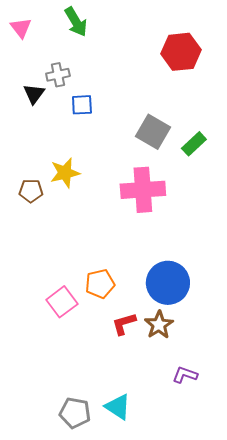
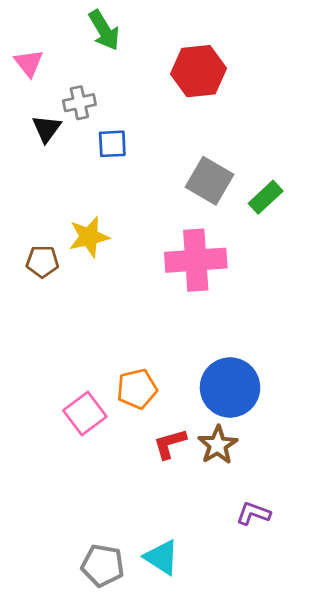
pink triangle: (21, 28) -> (29, 63), moved
red hexagon: (181, 52) -> (199, 71), moved

